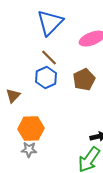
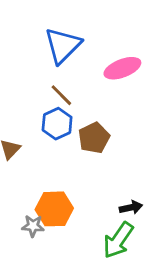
brown pentagon: (84, 80) -> (94, 138), moved
orange hexagon: (31, 129) -> (54, 209), moved

